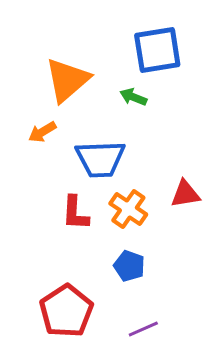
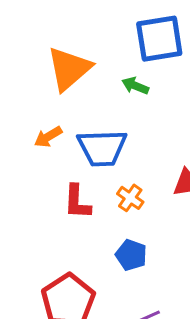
orange arrow: (42, 132) -> (48, 137), moved
orange cross: (128, 209) -> (130, 198), size x0.7

